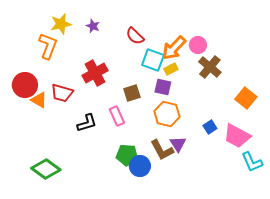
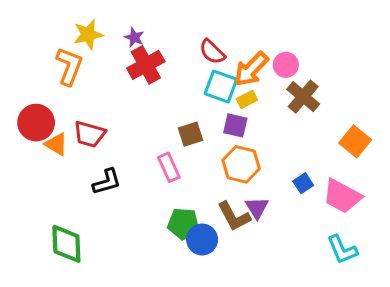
red semicircle: (135, 36) -> (212, 52), moved
red cross: (95, 73) -> (146, 65), moved
black L-shape: (87, 123) -> (107, 182), moved
cyan L-shape: (252, 162) -> (342, 250), moved
green diamond: (46, 169) -> (66, 244), turned 52

